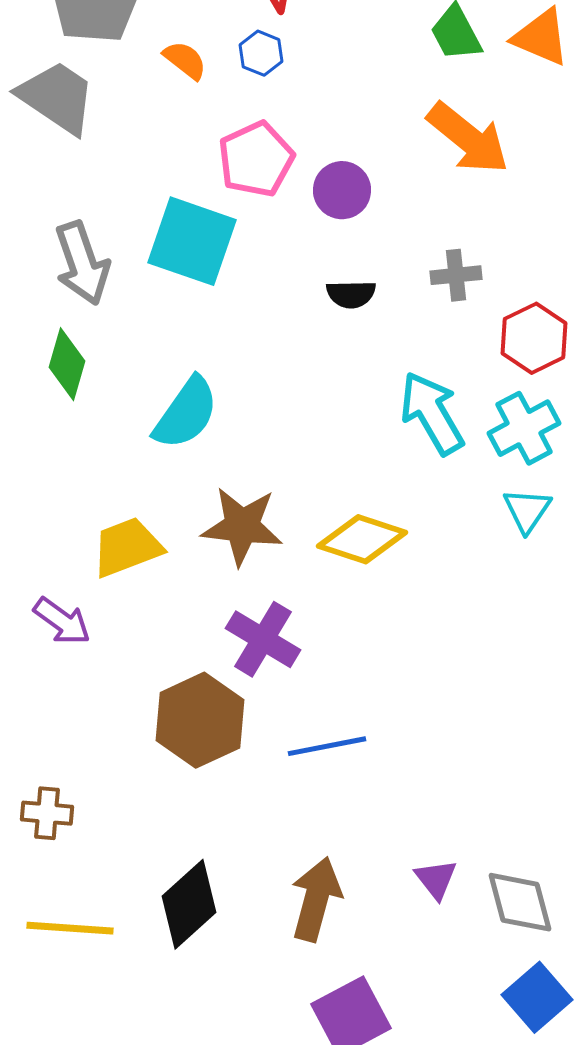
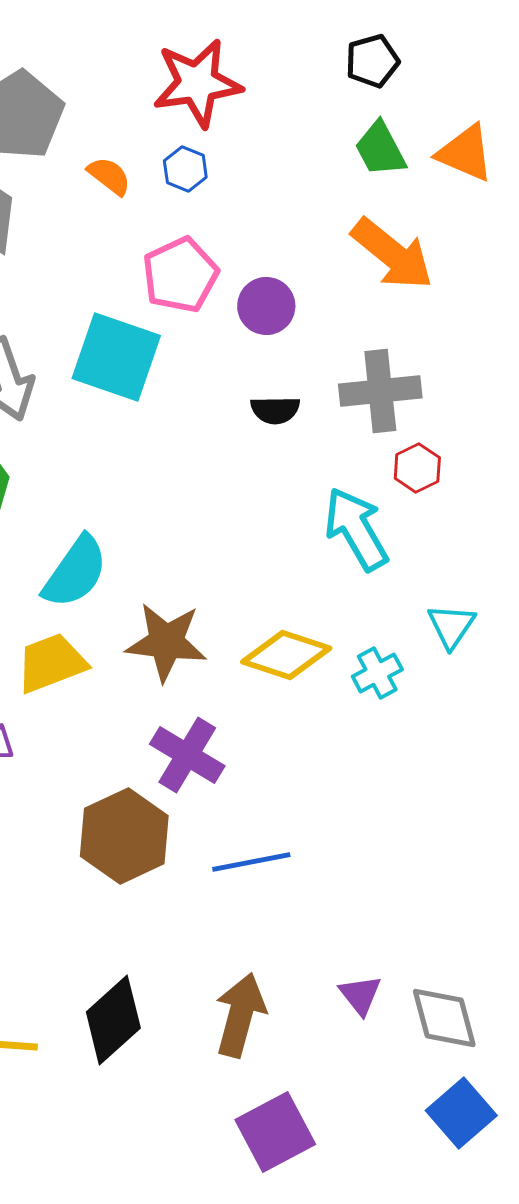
gray cross: (456, 275) -> (380, 391), size x1.6
red hexagon: (534, 338) -> (417, 468), moved, size x0.7
cyan semicircle: (186, 413) -> (75, 572), moved
cyan cross: (524, 428) -> (377, 673), moved, size x0.7

